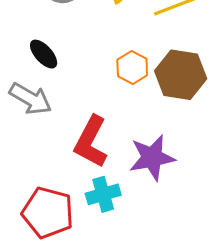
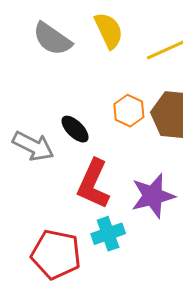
black ellipse: (44, 54) -> (75, 129), moved

